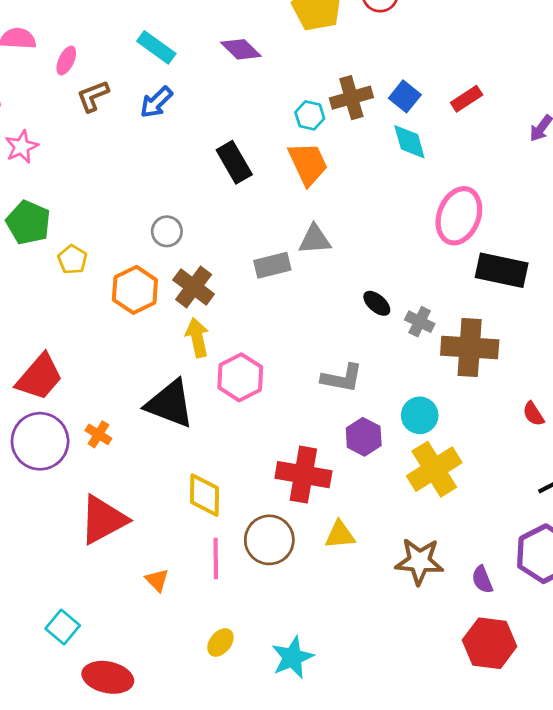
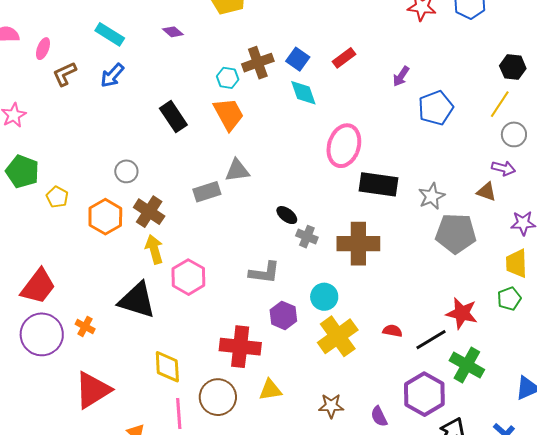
purple diamond: (241, 49) -> (173, 32), size x0.7
gray cross: (420, 322) -> (307, 237), moved
red semicircle: (533, 414) -> (392, 331), moved, turned 138
brown star: (419, 561) -> (331, 406), size x0.7

